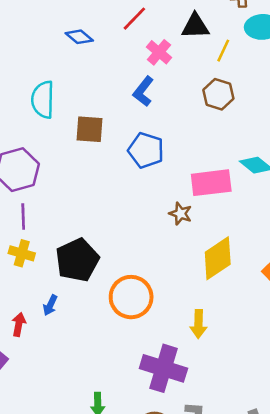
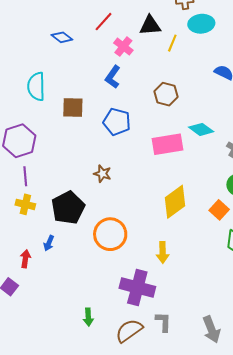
brown hexagon: (218, 94) -> (166, 94), moved
brown star: (180, 214) -> (102, 174), moved

